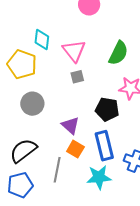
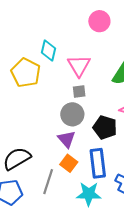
gray circle: (32, 104) -> (72, 114), moved

